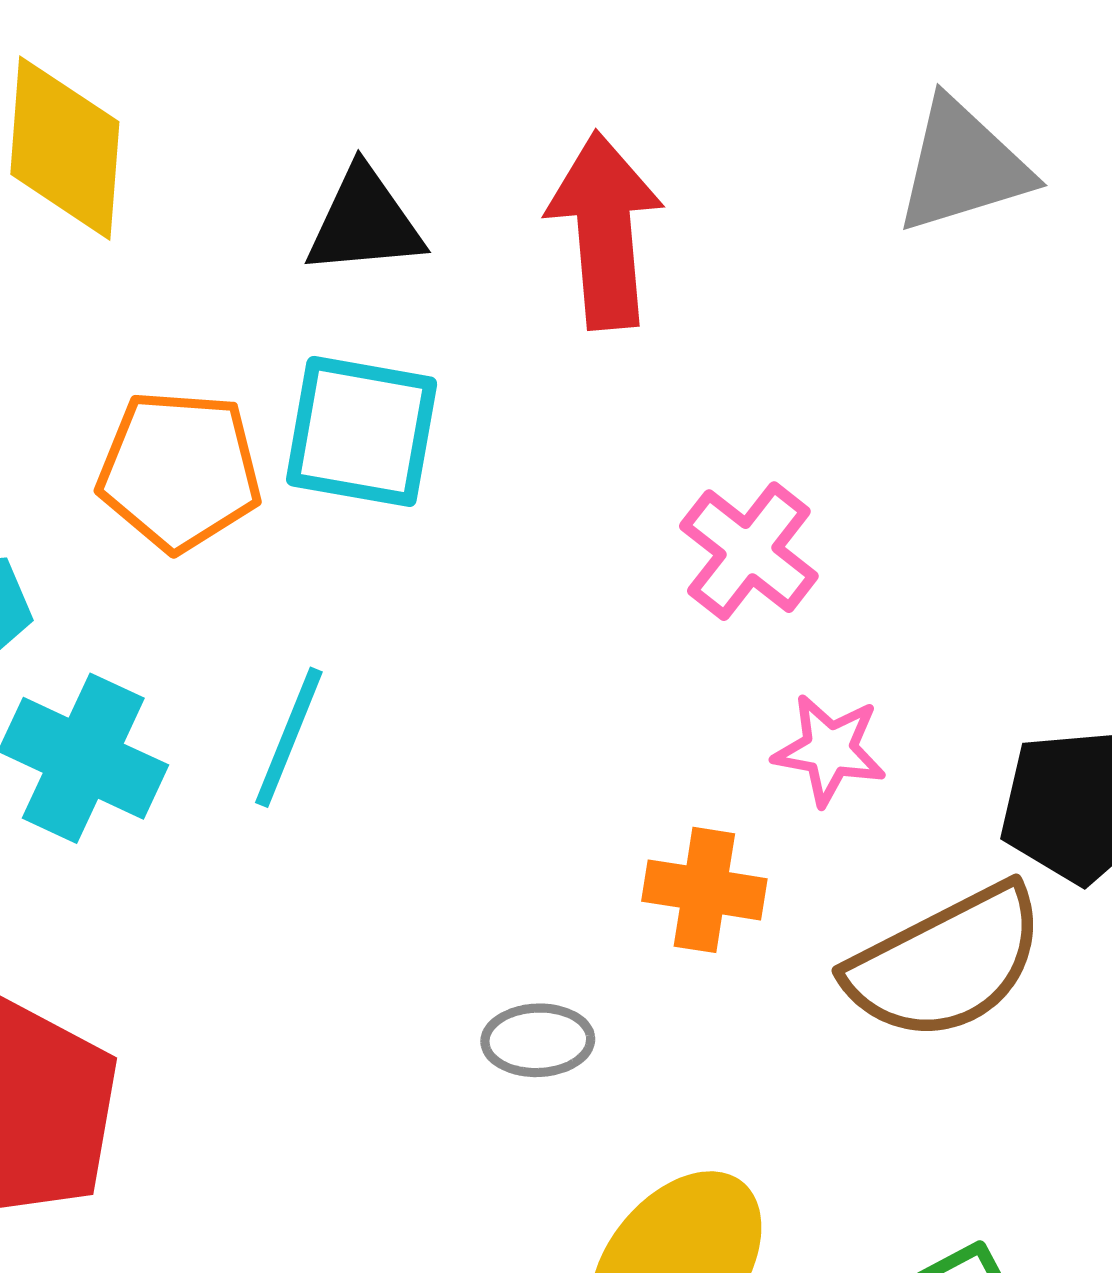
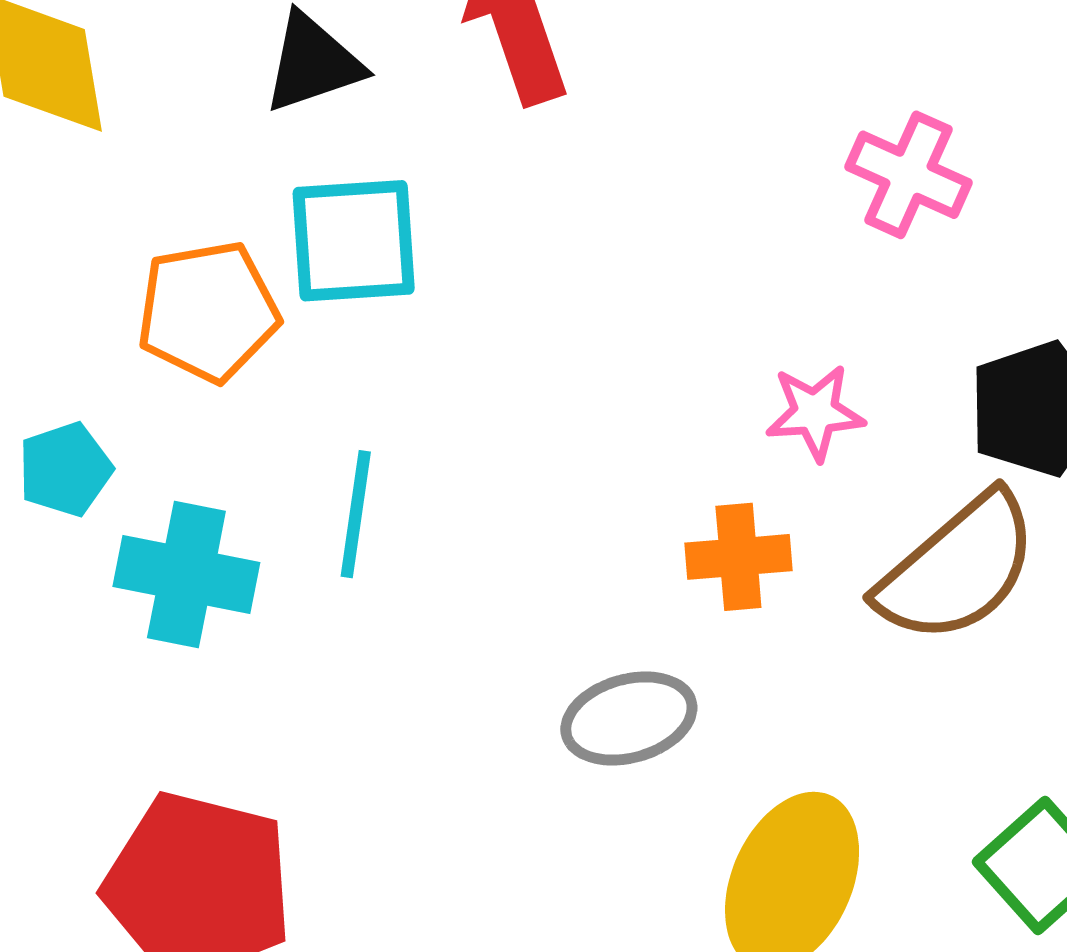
pink cross: (749, 551) -> (908, 175), moved
gray ellipse: (538, 1040) -> (629, 718), size x1.4

